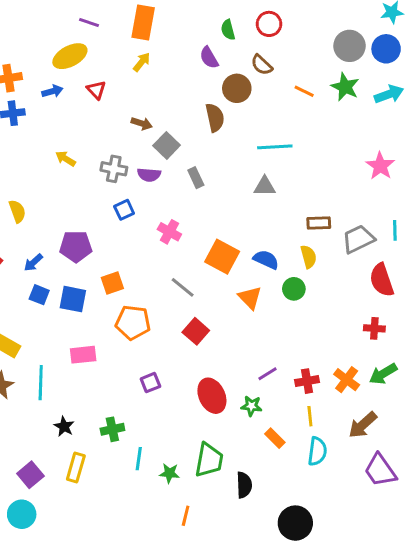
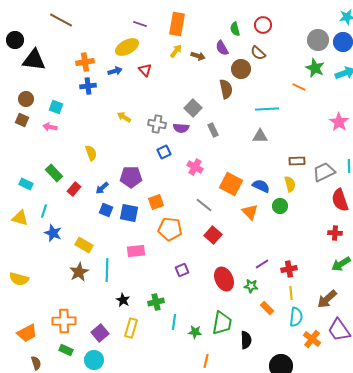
orange line: (304, 91) -> (299, 87), moved
brown arrow: (142, 123) -> (198, 56), moved
orange cross: (347, 380) -> (312, 339), moved

